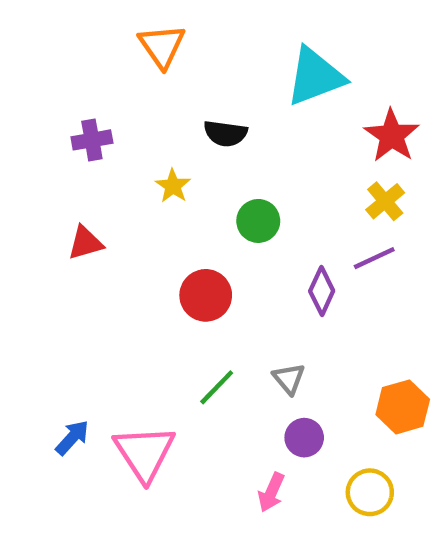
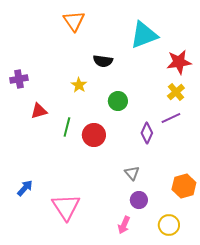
red star: (392, 136) -> (179, 62), turned 30
purple cross: (92, 140) -> (19, 79), moved
green line: (217, 387) -> (67, 127), moved, turned -30
blue arrow: (72, 438) -> (25, 188), moved

